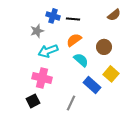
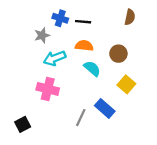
brown semicircle: (114, 15) -> (130, 17), turned -40
orange semicircle: (74, 40) -> (84, 46), turned 42
blue rectangle: (92, 85) -> (105, 108), moved
black square: (33, 101) -> (23, 124), moved

